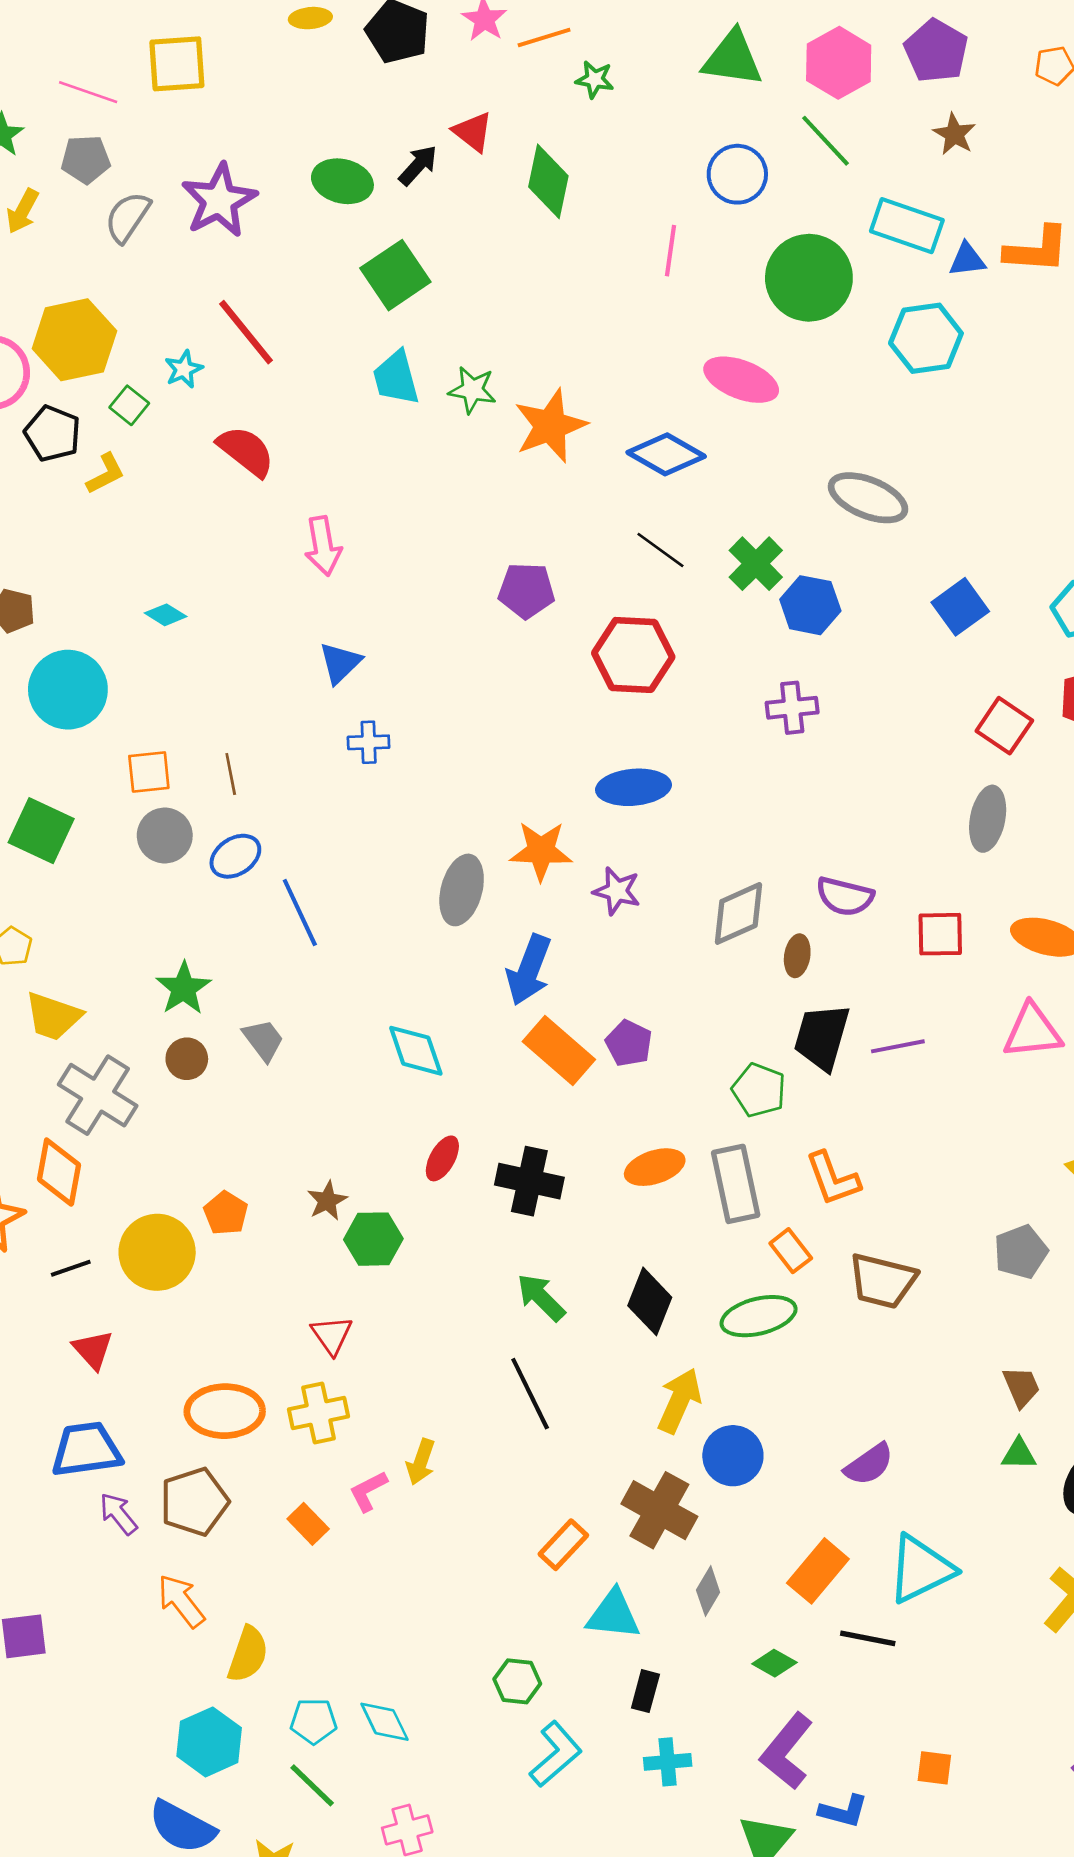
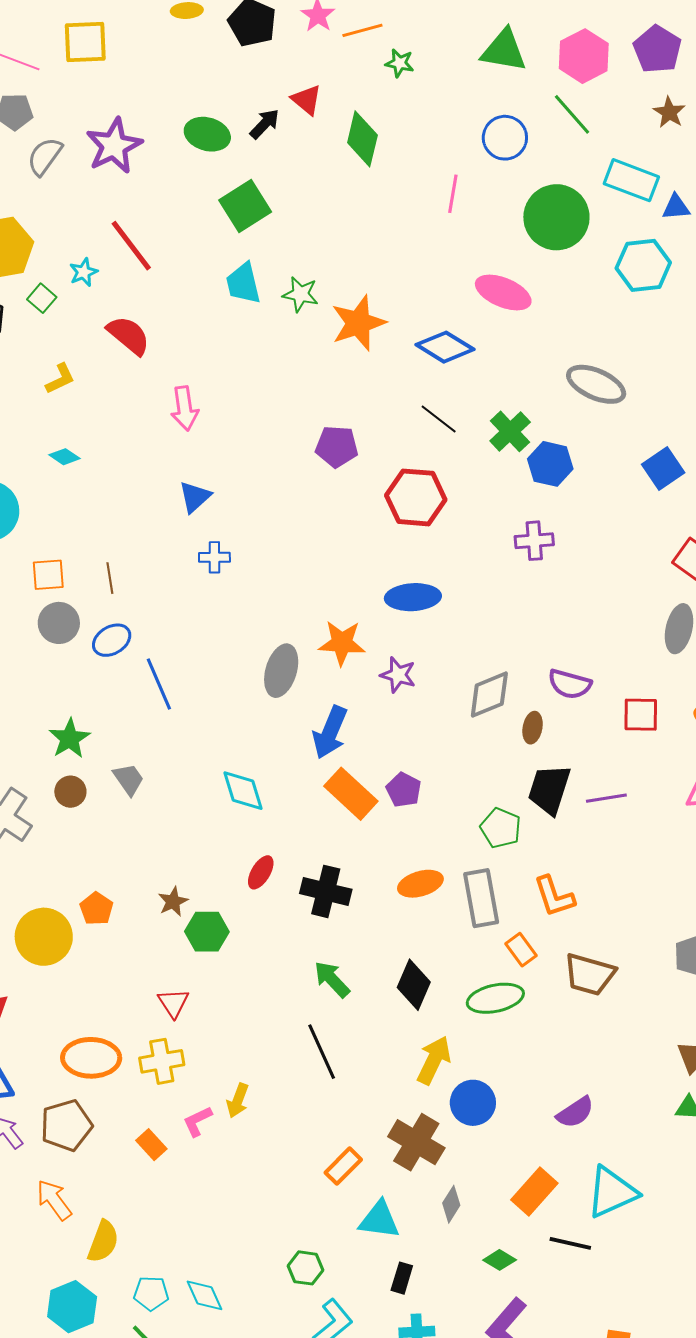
yellow L-shape: (106, 474) -> (60, 379), moved

